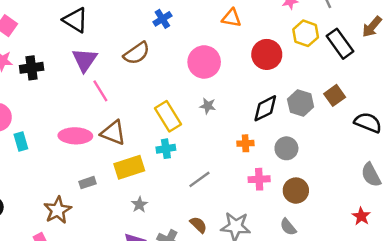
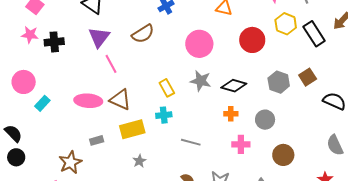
gray star: (208, 106) -> (201, 81), size x1.5
black diamond: (265, 108) -> (234, 86), moved, turned 40
yellow rectangle: (168, 116) -> (167, 88), size x0.7
cyan rectangle: (21, 142) -> (42, 103), turned 56
gray line: (199, 179) -> (191, 142), turned 48
brown circle: (296, 191) -> (283, 155), moved

